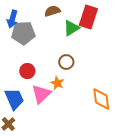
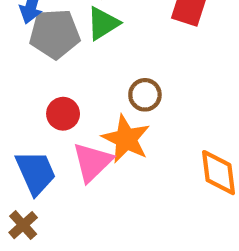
green triangle: (71, 28) -> (103, 23), moved
orange star: (57, 83) -> (126, 139), size x1.6

